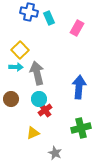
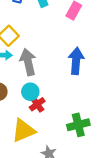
blue arrow: (79, 87) -> (76, 61), moved
yellow triangle: (33, 133) -> (23, 131), size x1.6

